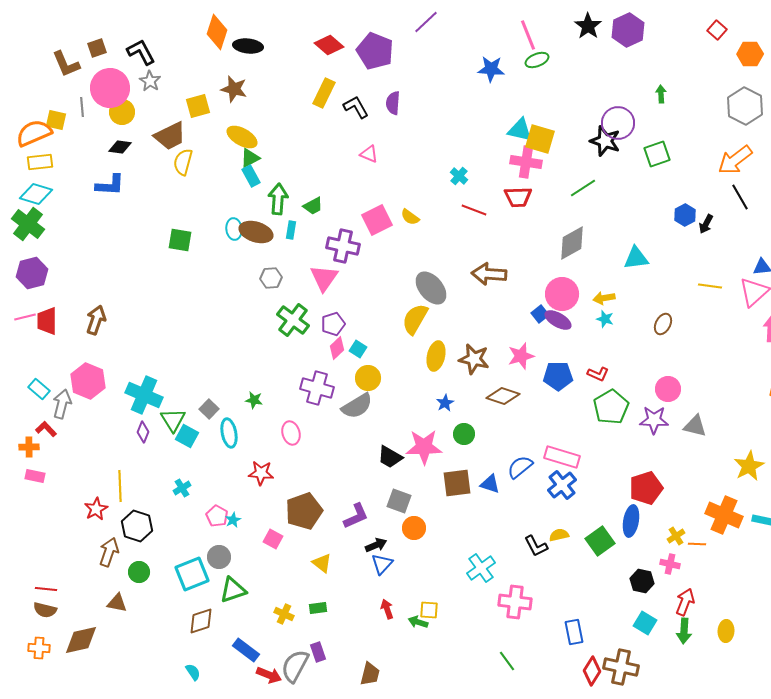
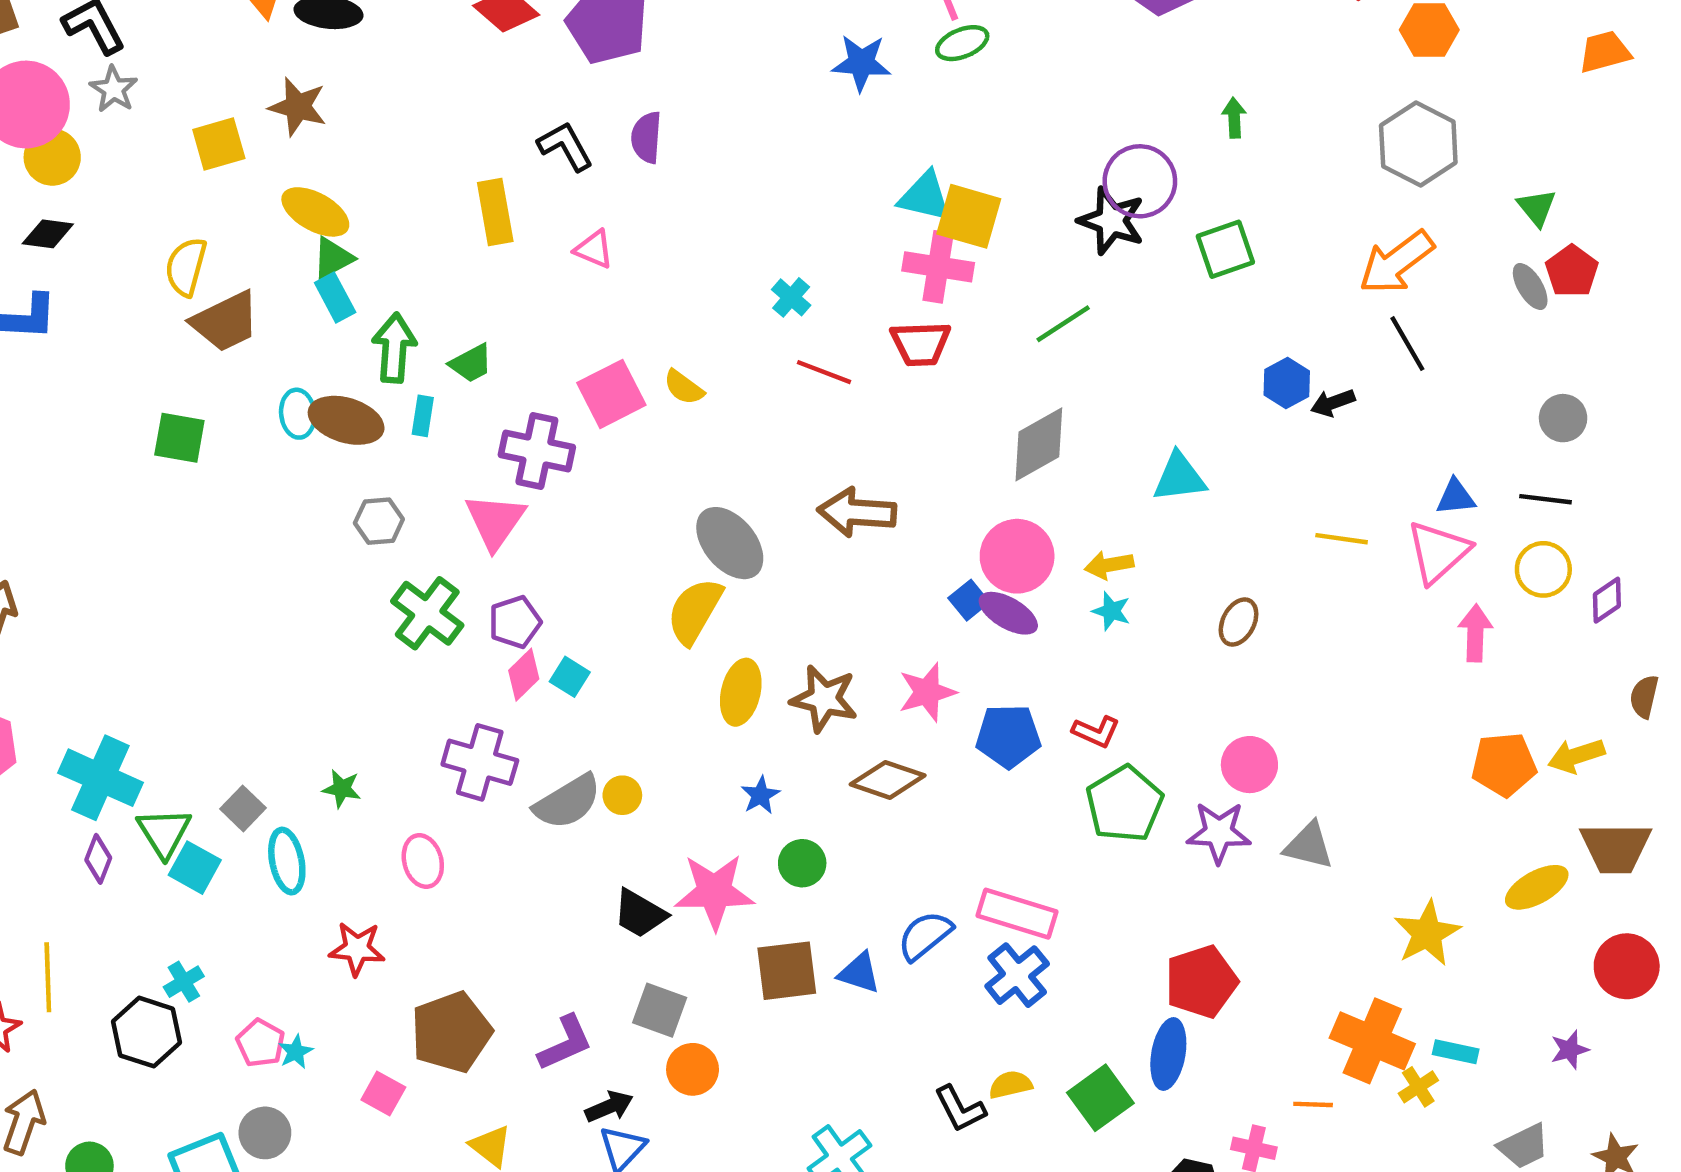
yellow rectangle: (324, 93) -> (495, 212), moved, turned -36
brown trapezoid: (170, 136) -> (225, 322), moved
black arrow: (706, 224) -> (1333, 403), turned 42
yellow circle: (368, 378) -> (622, 795), moved, size x0.7
black hexagon: (137, 526) -> (147, 1032), moved
yellow cross: (676, 536) -> (1418, 1087), moved

